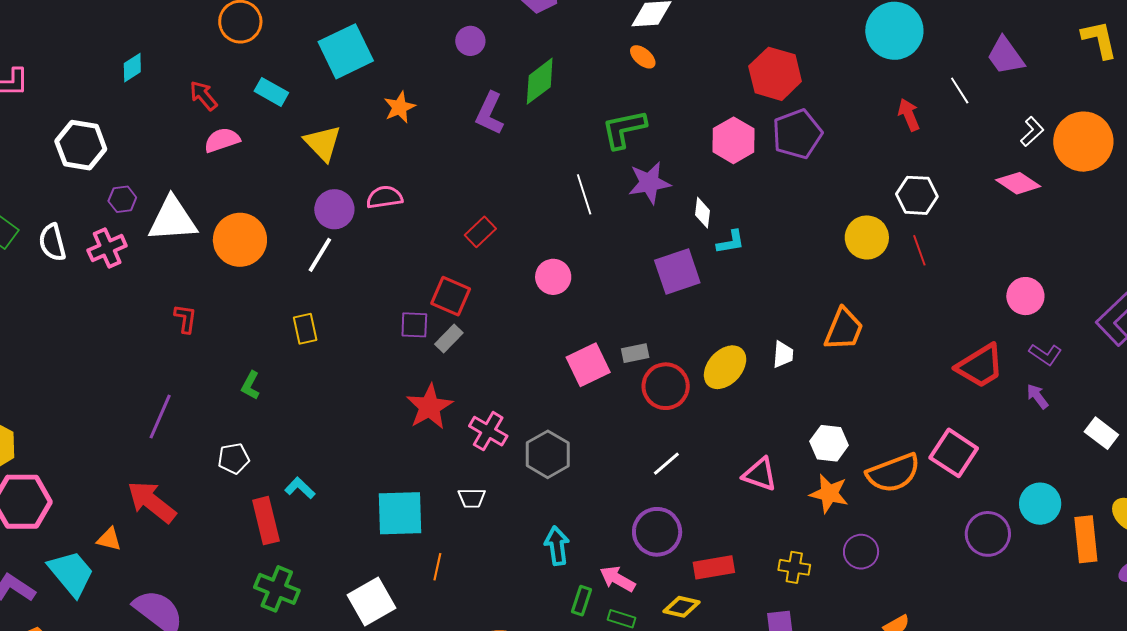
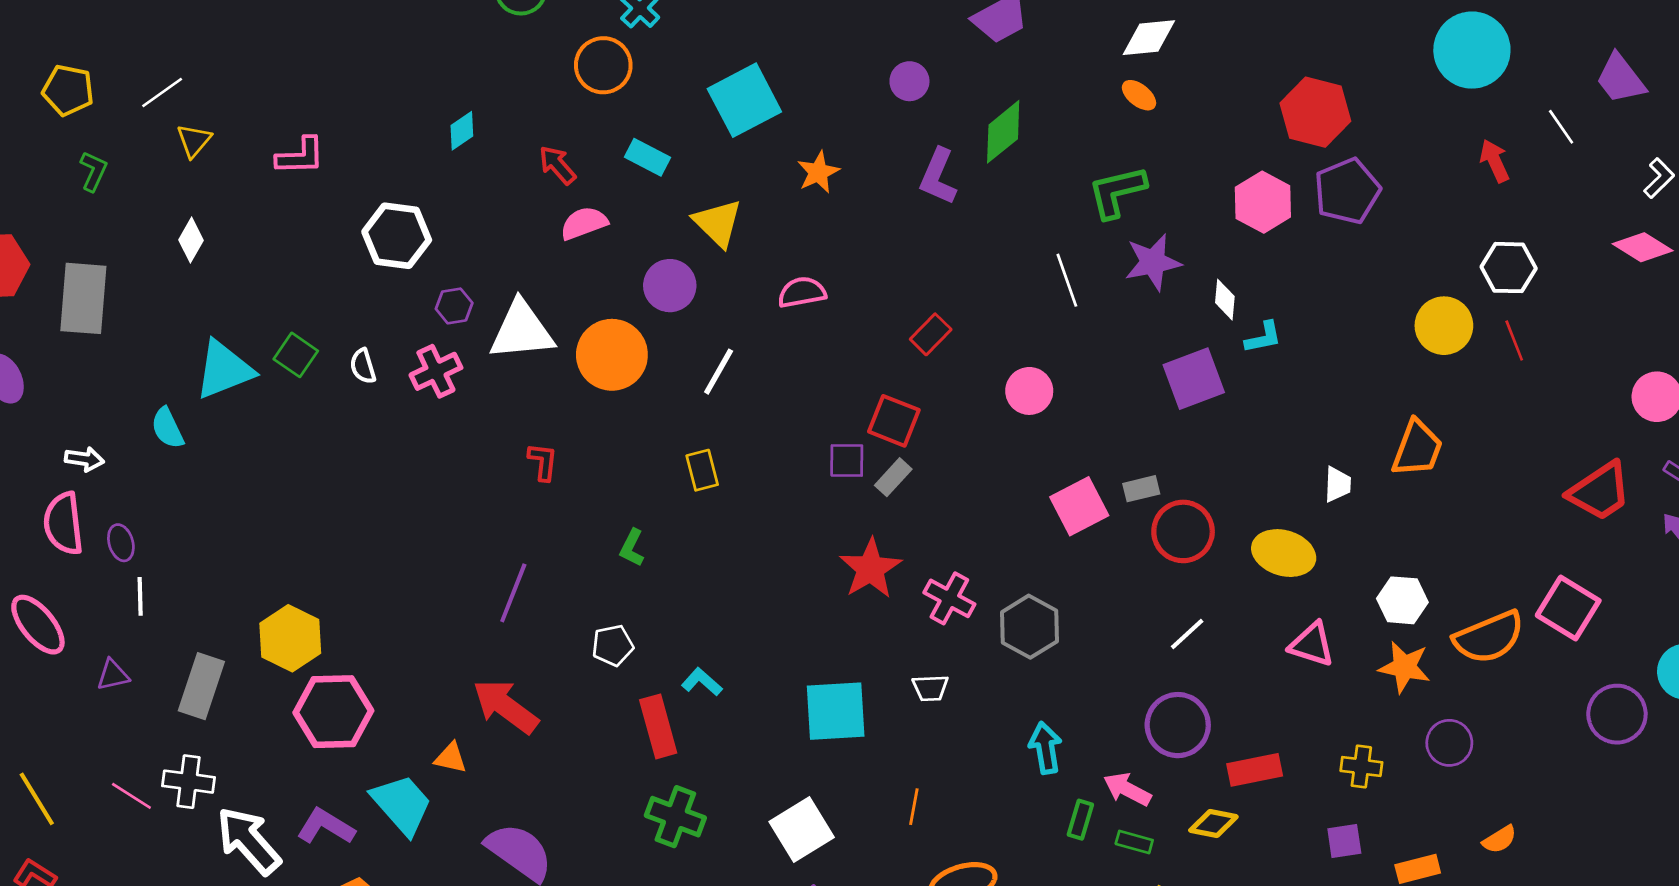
purple circle: (334, 209) -> (670, 286), moved
white semicircle: (52, 242) -> (363, 366), size x0.7
yellow ellipse: (725, 367) -> (1284, 553), moved, turned 66
orange line: (437, 567) -> (914, 807), moved

